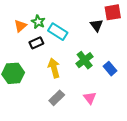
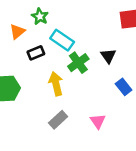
green star: (38, 22) -> (40, 17), moved
black triangle: (96, 25) -> (108, 56), moved
green cross: (85, 60) -> (78, 63), moved

